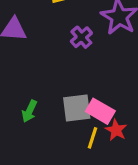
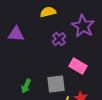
pink rectangle: (100, 111) -> (78, 66), moved

